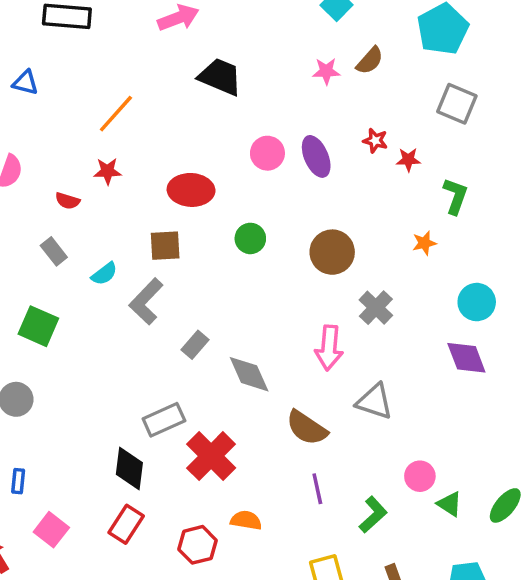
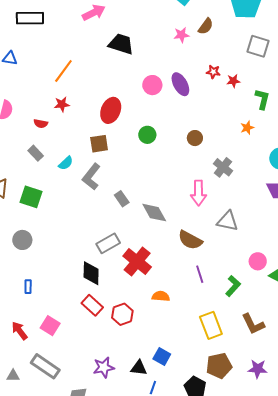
red ellipse: (191, 190) -> (111, 110), turned -65
brown circle: (332, 252) -> (195, 138), size x0.6
gray rectangle: (195, 345) -> (122, 199), turned -70
red rectangle: (126, 524) -> (92, 305), turned -75
pink square: (51, 530) -> (50, 326), moved
red hexagon: (197, 545) -> (122, 314), moved

